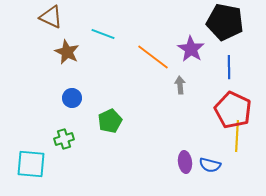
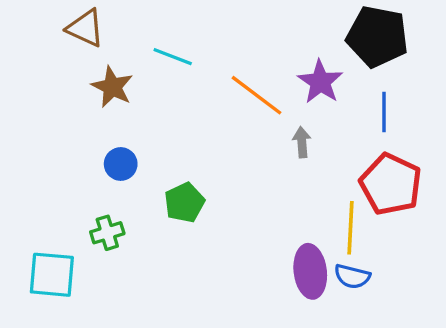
yellow line: (237, 136) -> (350, 228), moved
purple ellipse: (185, 162) -> (310, 271), size x1.4

